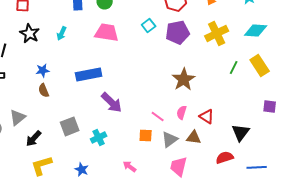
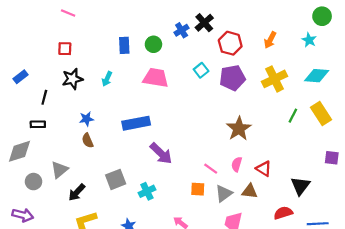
black star: (30, 33) -> (72, 79), turned 30

